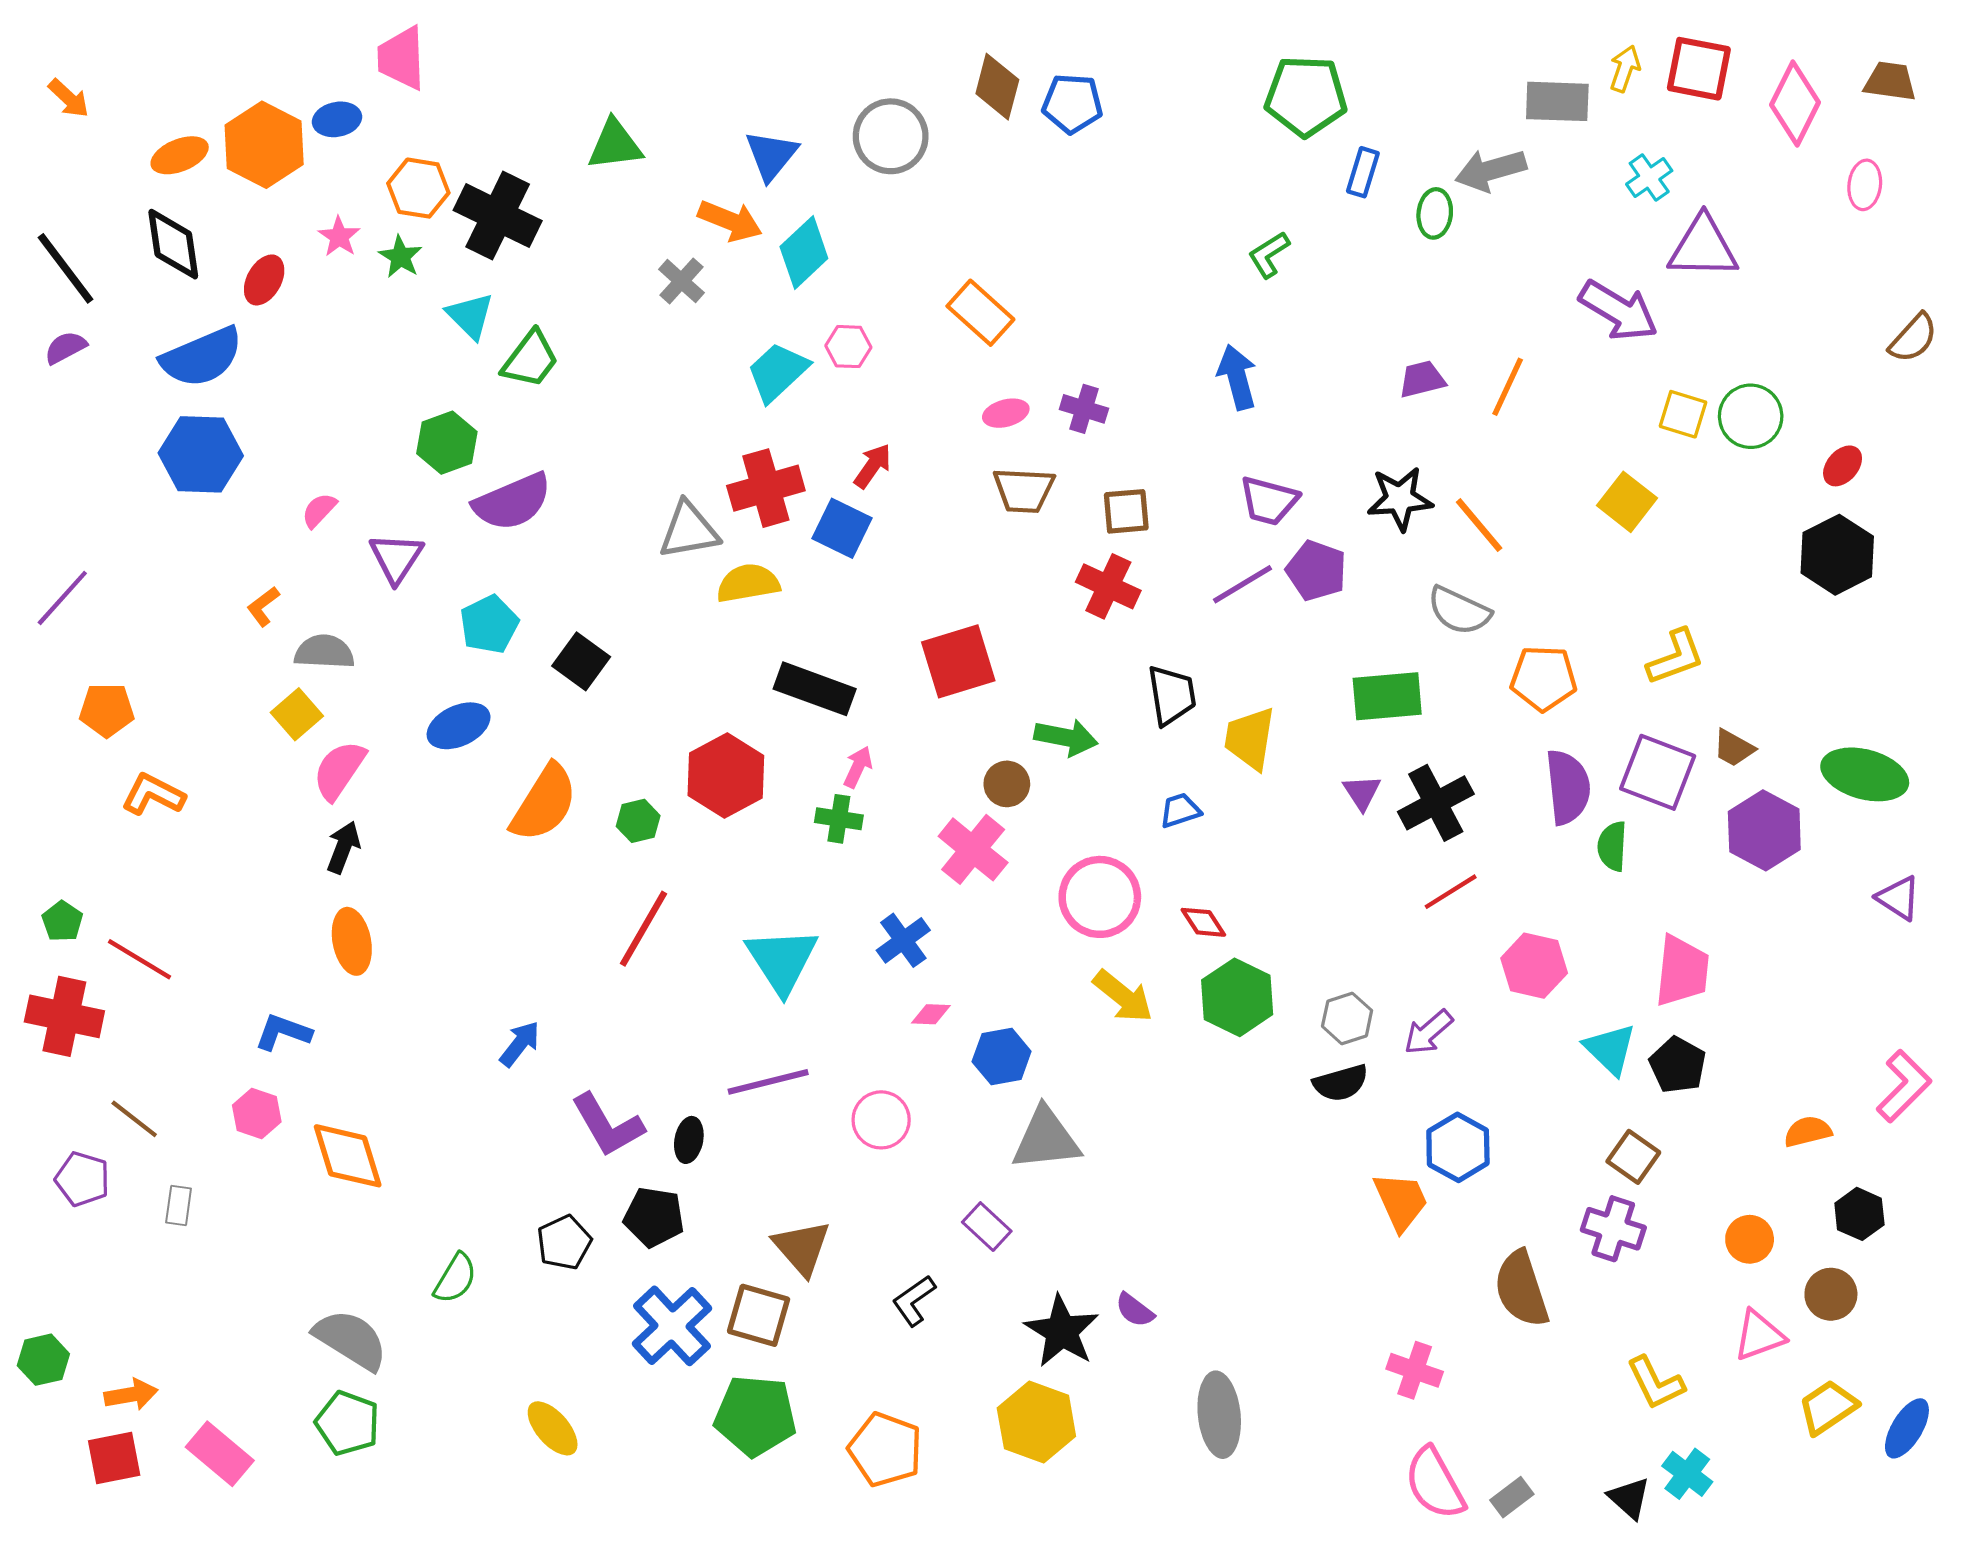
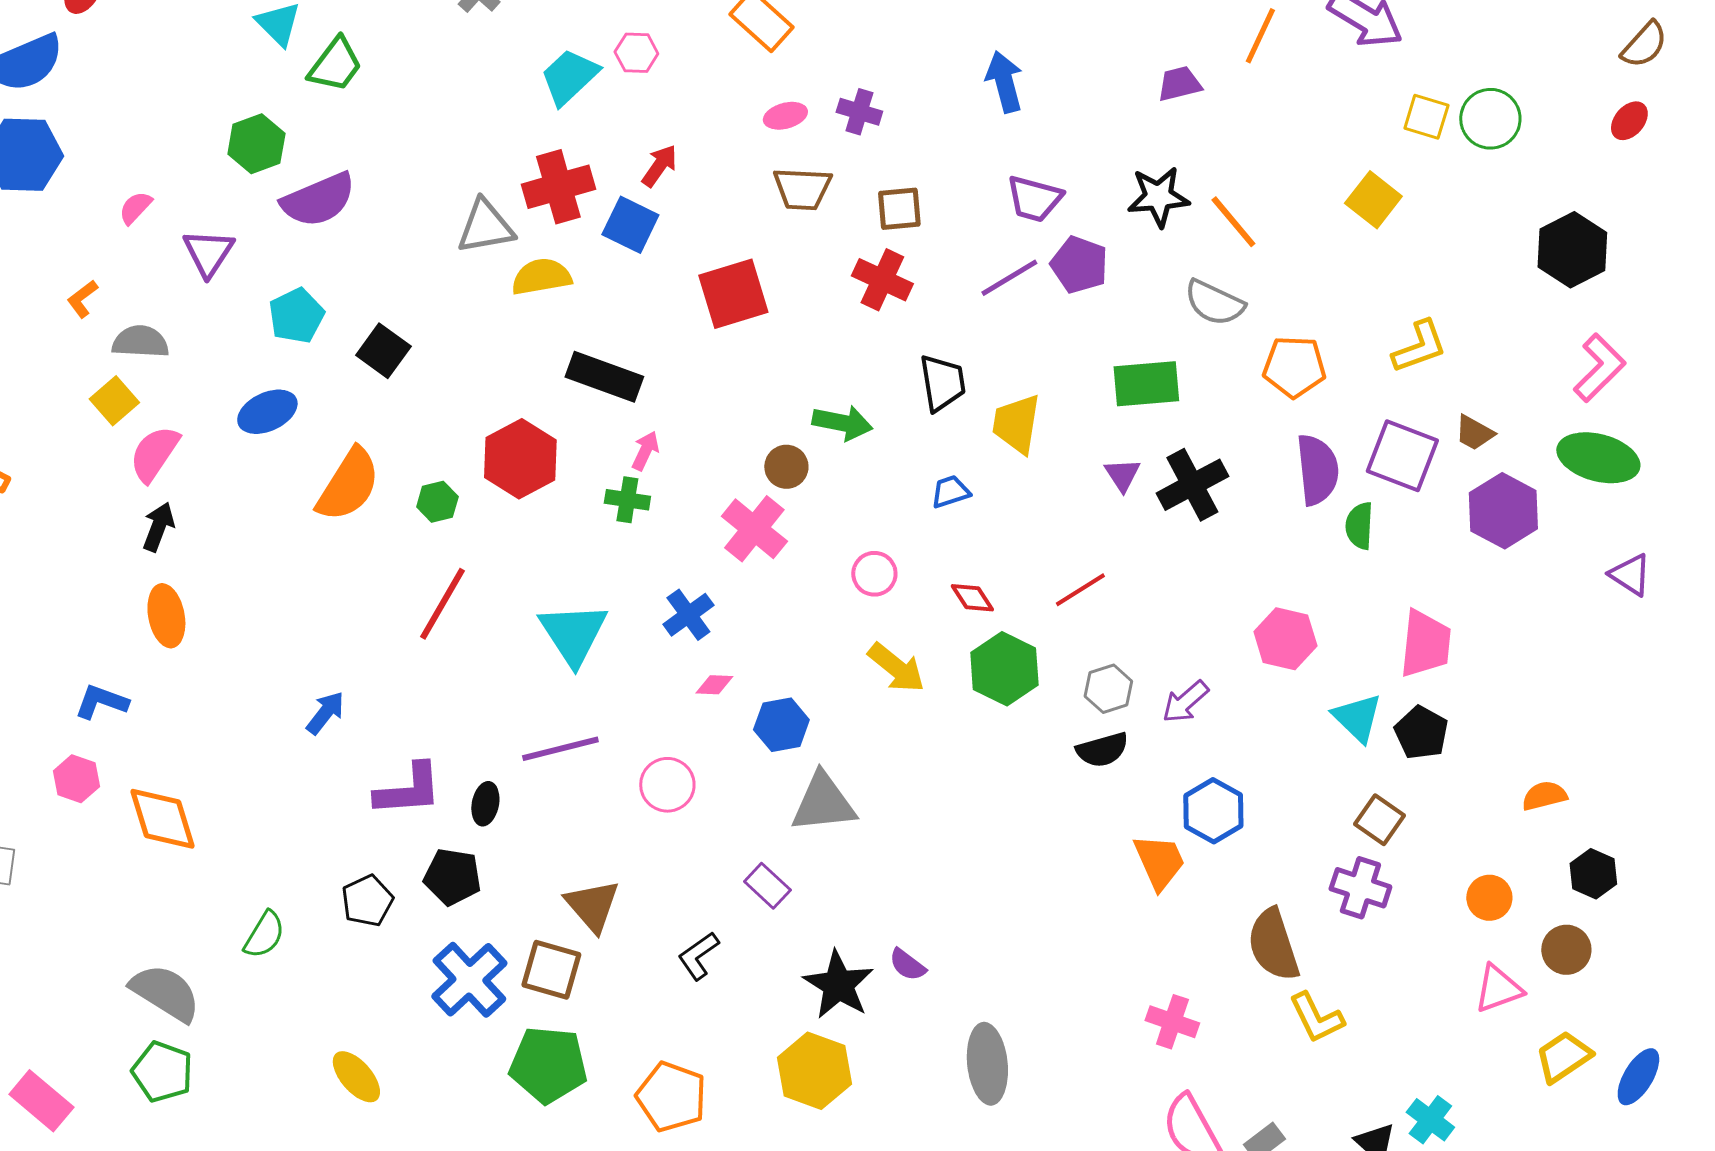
orange line: (1508, 387) -> (1260, 36), moved
red ellipse: (1843, 466) -> (1629, 121), moved
red square: (958, 661) -> (733, 294), moved
red line: (1451, 892) -> (1080, 590), moved
pink circle: (1100, 897) -> (874, 574), size x0.6
pink L-shape: (1904, 1086) -> (1599, 368), moved
purple L-shape: (607, 1125) -> (408, 790), turned -64
yellow L-shape: (1656, 1383) -> (1316, 1018), moved

